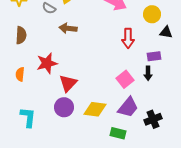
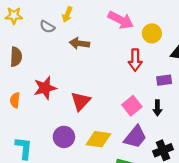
yellow circle: (152, 14) -> (152, 33), moved
brown arrow: (68, 28) -> (80, 43), moved
black arrow: (148, 73) -> (157, 108), moved
red triangle: (68, 83) -> (81, 101), moved

